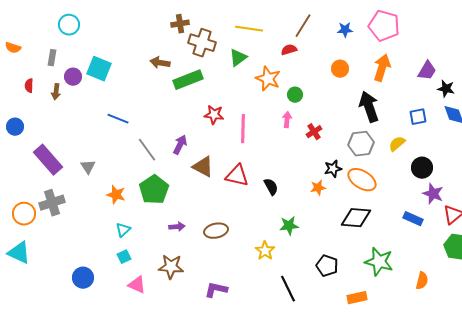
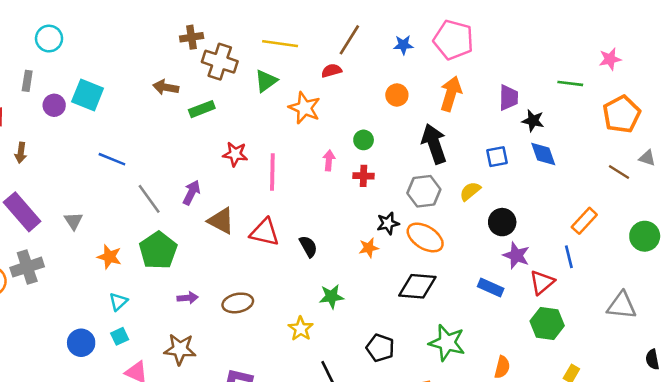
purple trapezoid: (427, 71) -> (509, 98), turned -30
green rectangle: (188, 80) -> (202, 109), size x0.7
brown arrow: (56, 92) -> (21, 153), moved
green circle: (295, 95) -> (364, 140), moved
red cross: (314, 132) -> (364, 176), turned 35
blue circle: (83, 278) -> (81, 343), moved

